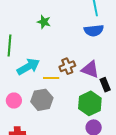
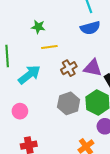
yellow line: (51, 78) -> (49, 47), moved
gray hexagon: (42, 100) -> (69, 103), moved

